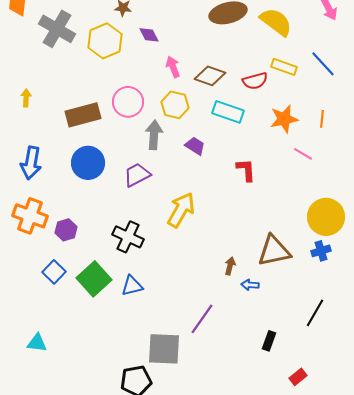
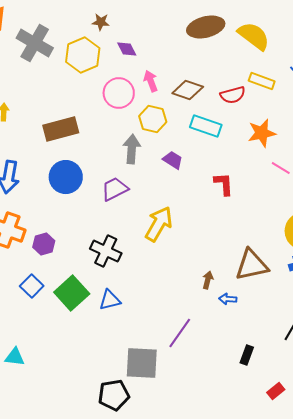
pink circle: (128, 102) -> (119, 93), moved

